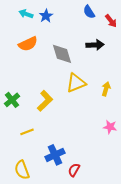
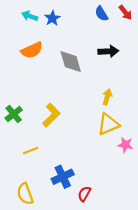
red arrow: (111, 21) -> (125, 13), moved
yellow triangle: (76, 83) -> (108, 124), moved
yellow arrow: (106, 89) -> (107, 97), moved

